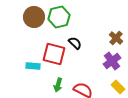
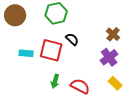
brown circle: (34, 17) -> (15, 15), moved
cyan rectangle: (33, 66) -> (26, 53), moved

